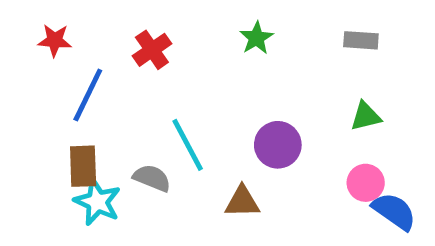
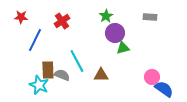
green triangle: (366, 116) -> (123, 48), moved
purple circle: (278, 145) -> (115, 33), moved
brown rectangle: (83, 166) -> (48, 70), moved
brown triangle: (242, 202) -> (101, 75), moved

